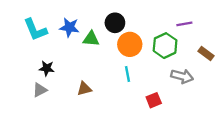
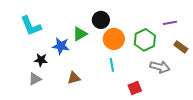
purple line: (184, 24) -> (170, 23), moved
blue star: (69, 27) -> (61, 46), moved
green triangle: (91, 39) -> (80, 34), turned -35

